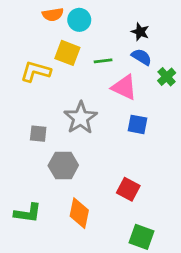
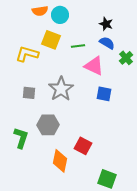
gray square: (38, 134) -> (29, 93), moved
red square: (128, 189) -> (83, 146), moved
green L-shape: (28, 213) -> (21, 138), moved, turned -80

